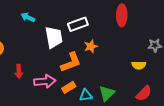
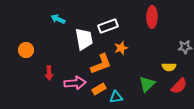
green triangle: (107, 93) -> (147, 84), moved
red semicircle: (144, 93) -> (179, 86), moved

